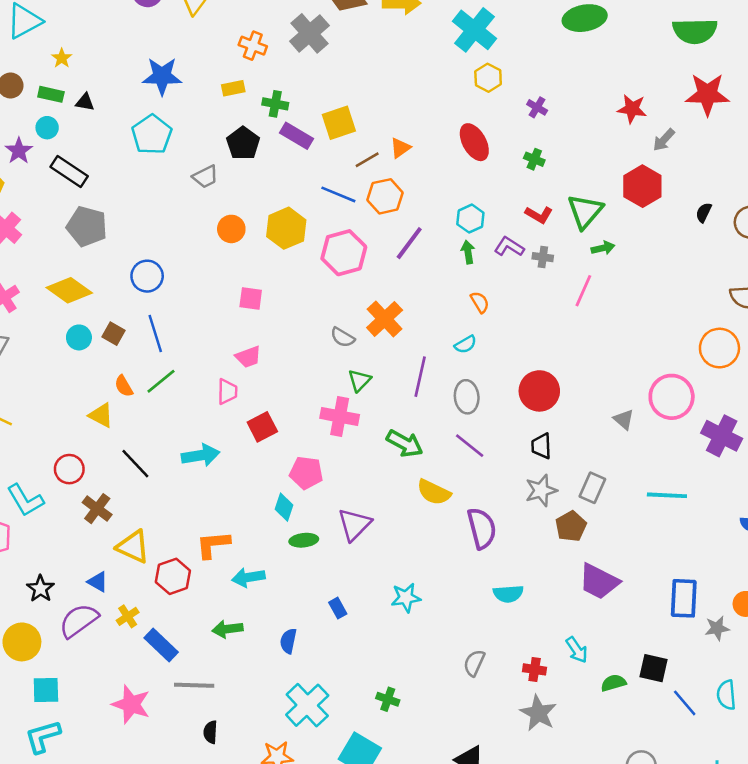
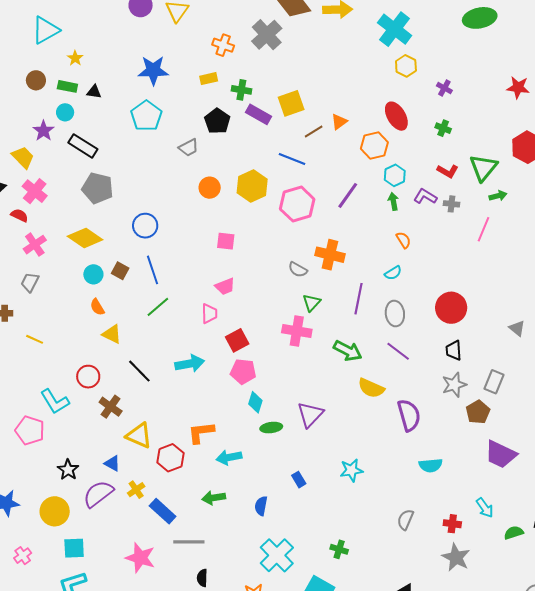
orange hexagon: (385, 196) -> (374, 145), moved
orange cross: (385, 319) -> (330, 255), turned -32
orange semicircle: (124, 386) -> (97, 307), moved
pink pentagon: (306, 473) -> (243, 371), moved

